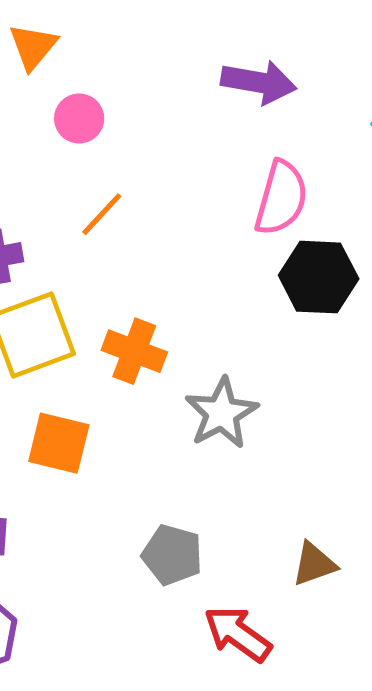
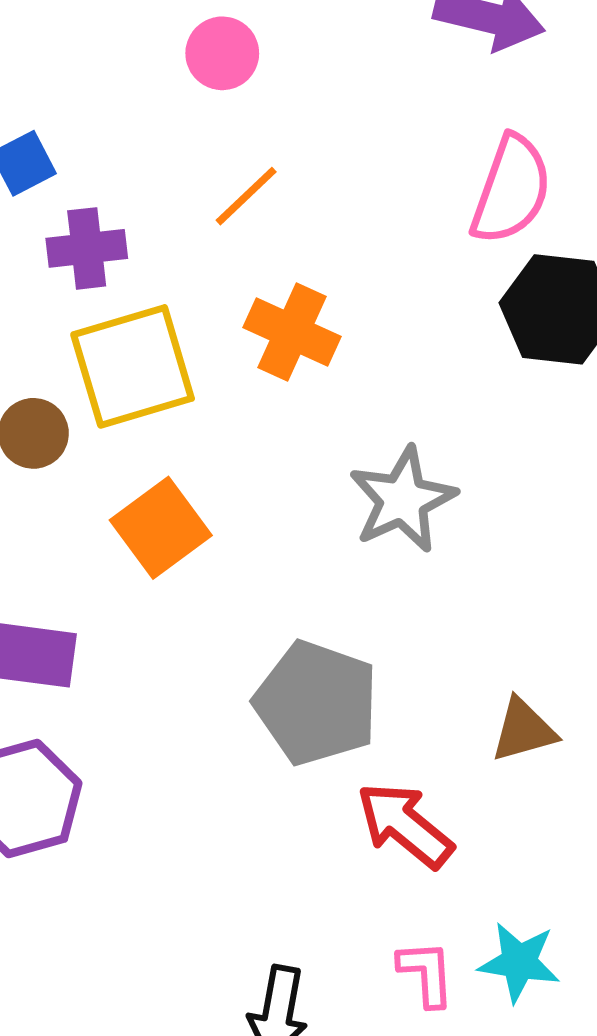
orange cross: (134, 351) -> (292, 332), moved
orange square: (59, 443) -> (161, 528), turned 36
gray pentagon: (172, 555) -> (316, 703), size x1.4

